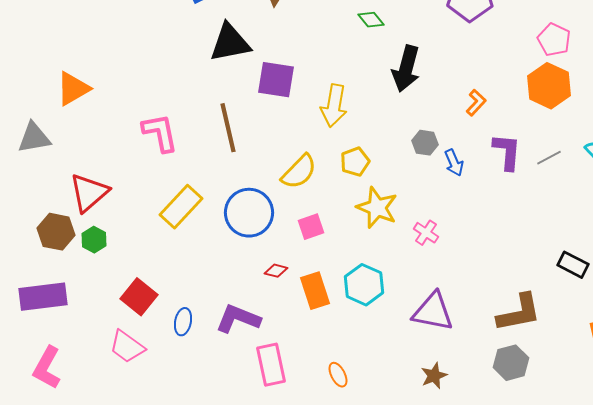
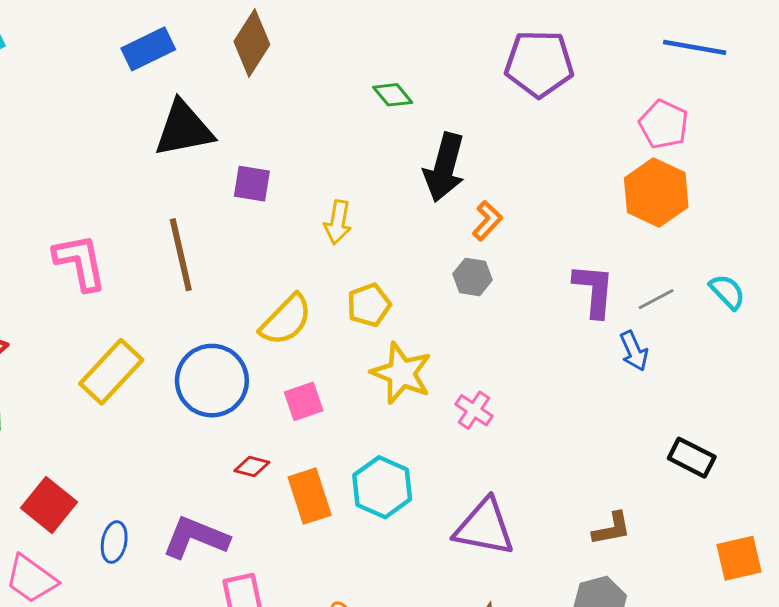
purple square: (276, 80) -> (252, 184), size x0.7
orange L-shape: (476, 103) -> (487, 221), moved
yellow arrow: (334, 106) -> (338, 222), size x0.7
blue arrow: (454, 163) -> (634, 351), moved
brown L-shape: (519, 313) -> (612, 529), size x0.6

